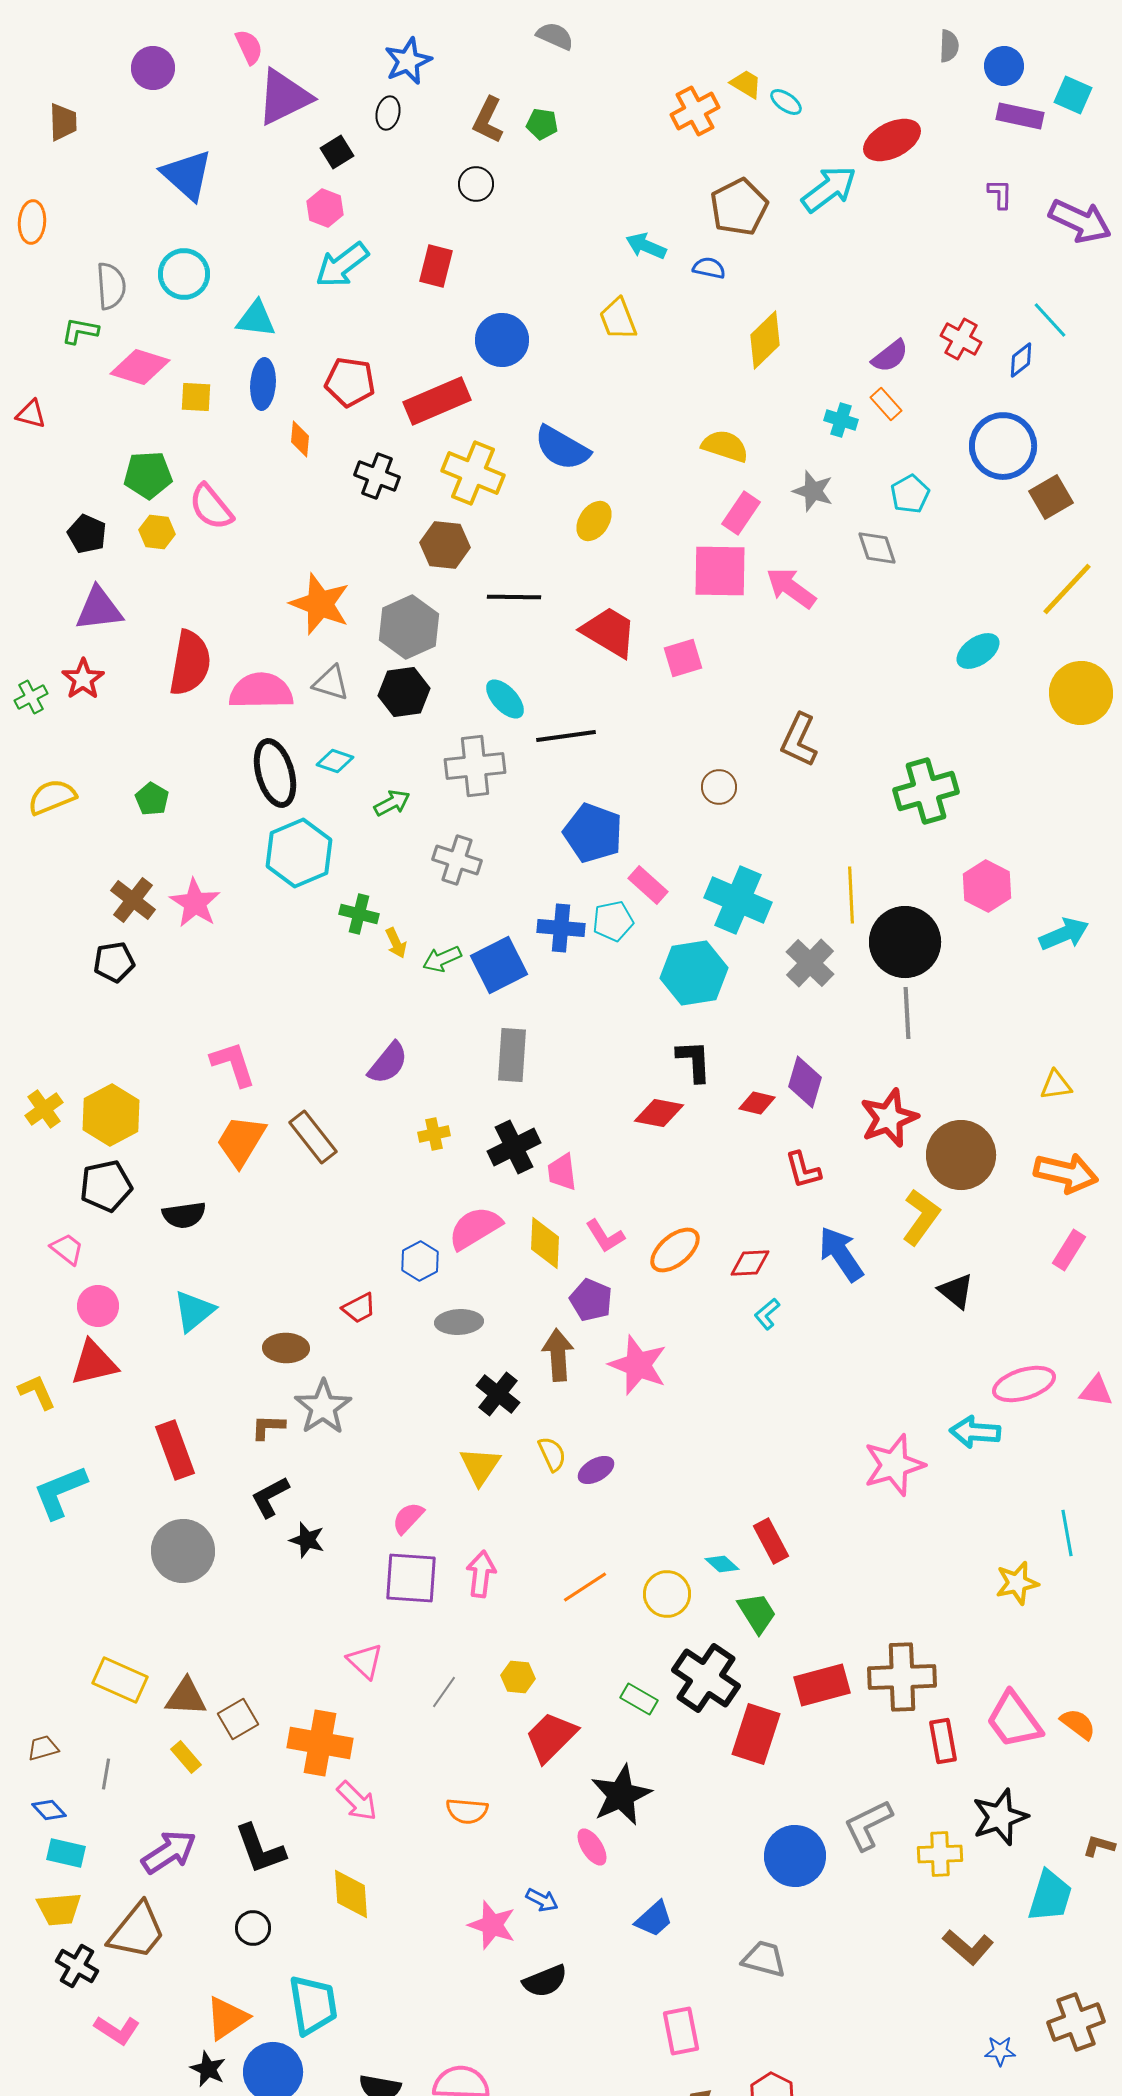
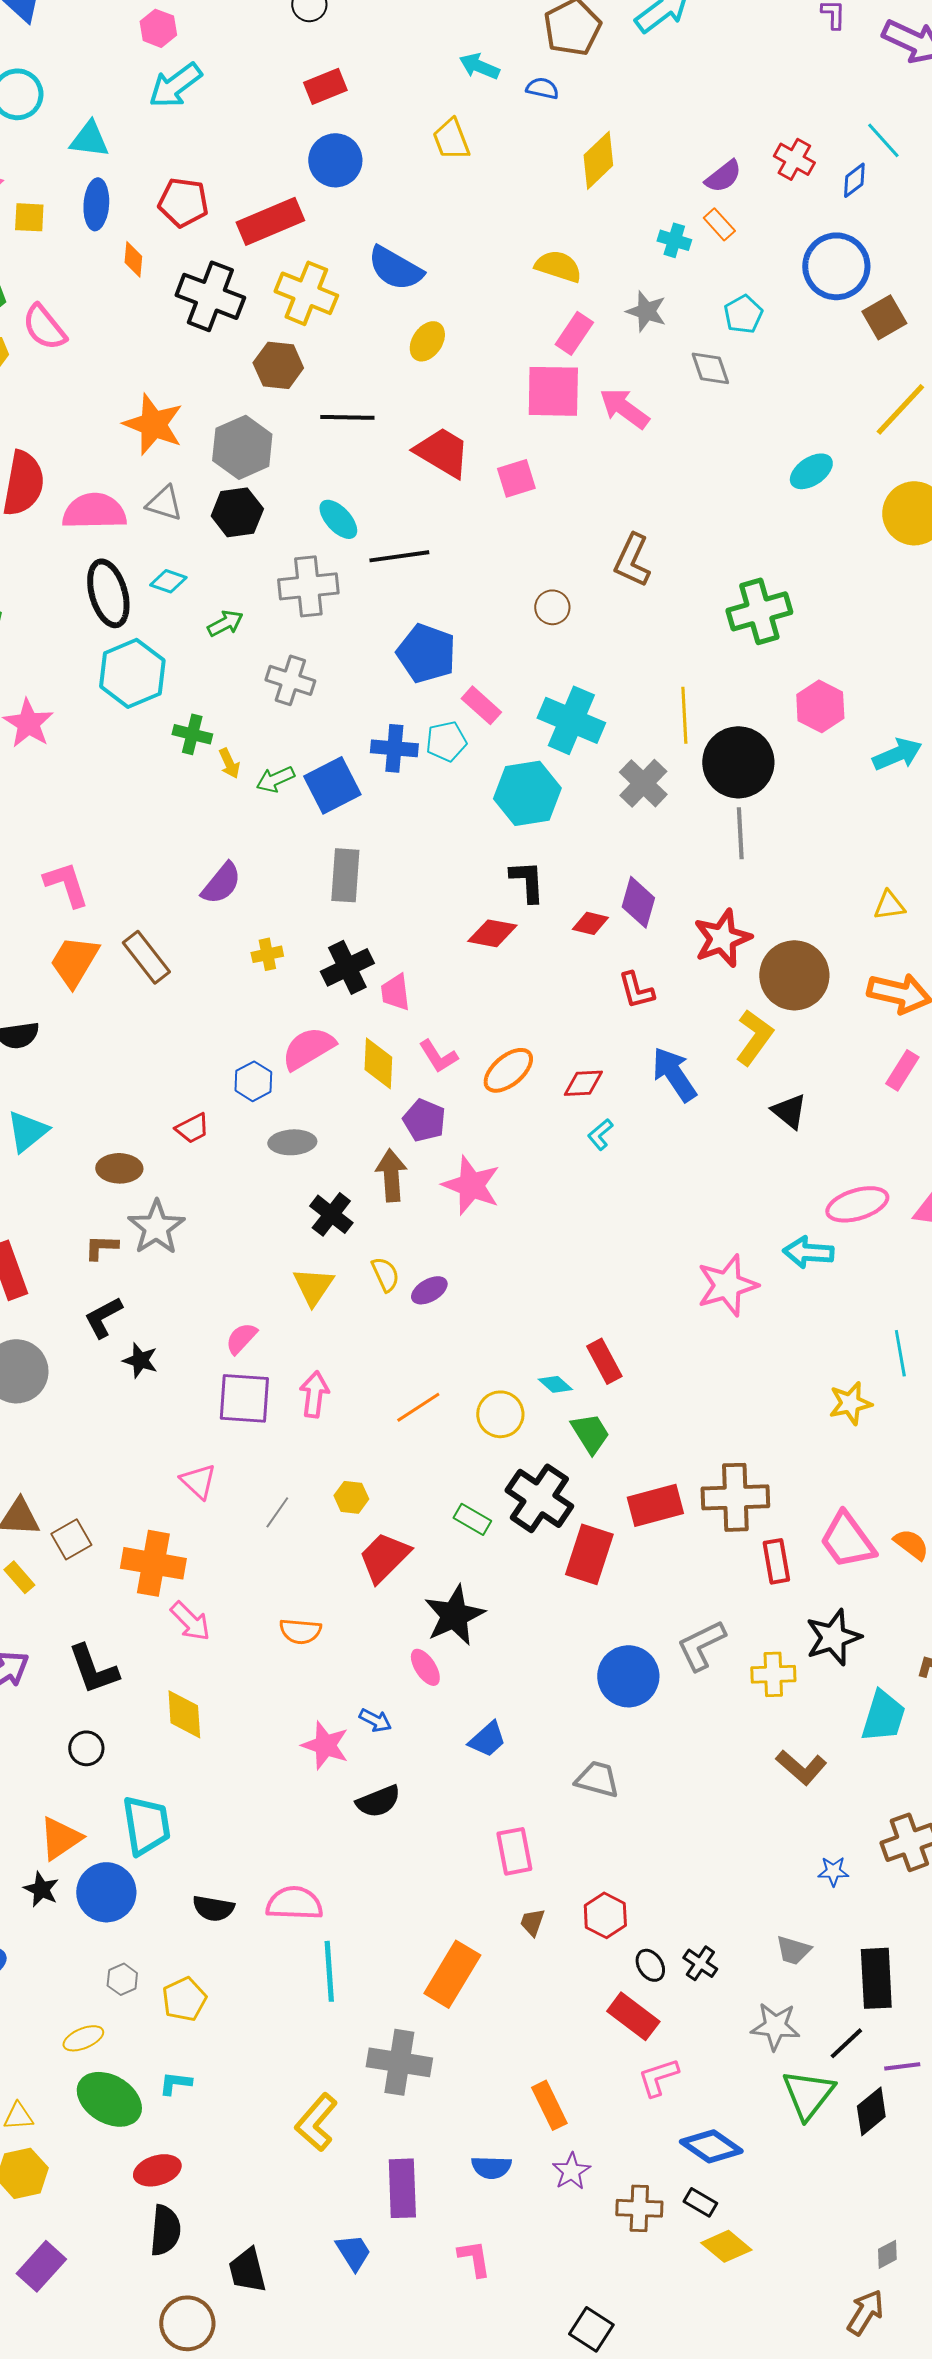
red rectangle: (436, 266) -> (325, 86), moved, turned 54
black cross: (377, 476) -> (210, 296), size x1.5

